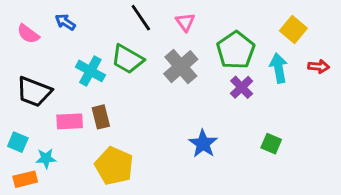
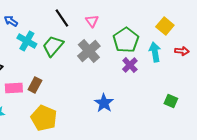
green trapezoid: (127, 59) -> (53, 46), turned 100
cyan cross: (90, 71) -> (27, 41), moved
brown rectangle: (101, 117) -> (35, 85), turned 42
green square: (271, 144) -> (171, 101), moved

